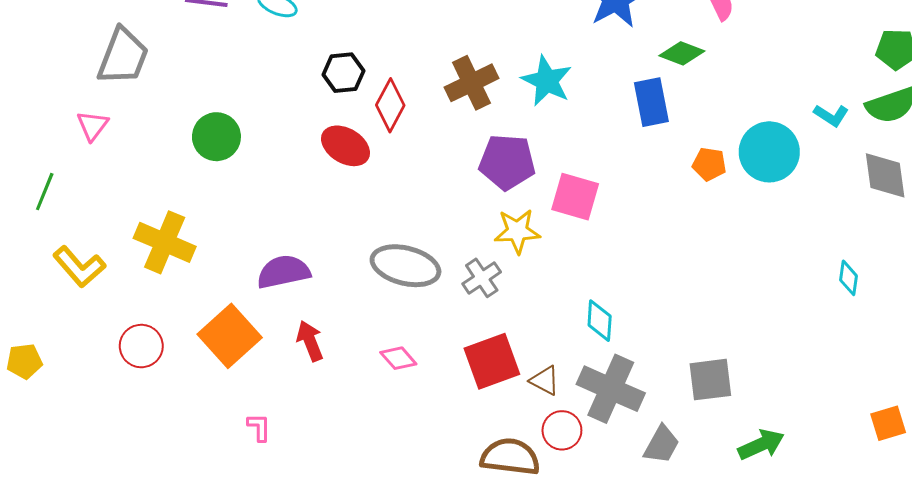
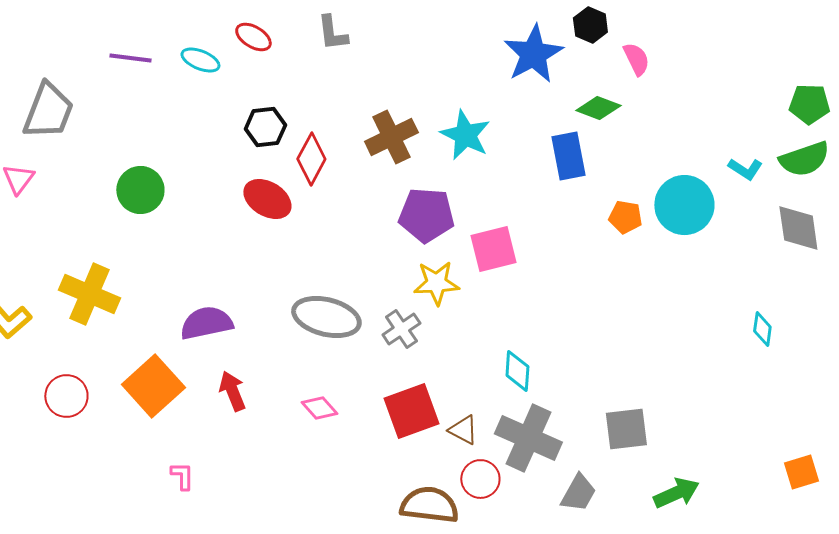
pink square: (575, 197) -> (493, 249), turned -30

